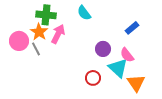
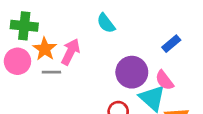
green cross: (46, 15) -> (24, 26), moved
gray line: (36, 49) -> (51, 72), moved, turned -64
purple circle: (103, 49) -> (132, 72), size x1.5

